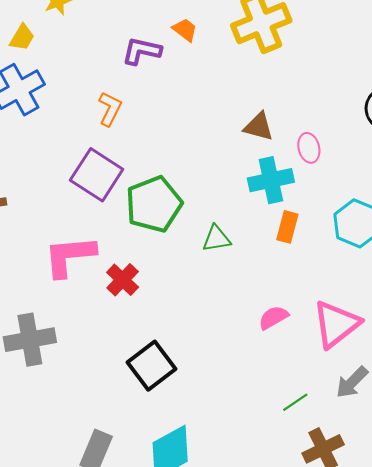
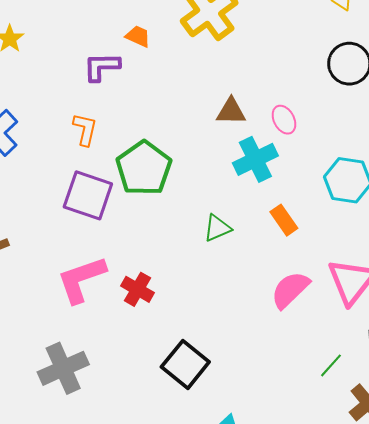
green pentagon: (154, 204) -> (144, 168), moved
orange rectangle: (287, 227) -> (284, 220), moved, turned -36
pink semicircle: (273, 318) -> (290, 290), size x1.4

